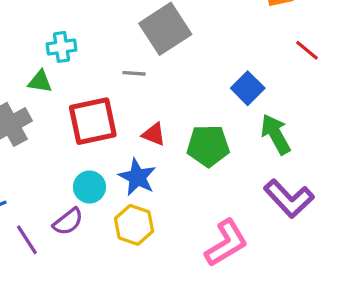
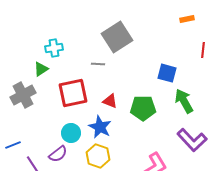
red line: (307, 50) -> (203, 50), turned 56
green triangle: (40, 82) -> (41, 69), turned -42
blue square: (248, 88) -> (167, 73), turned -30

